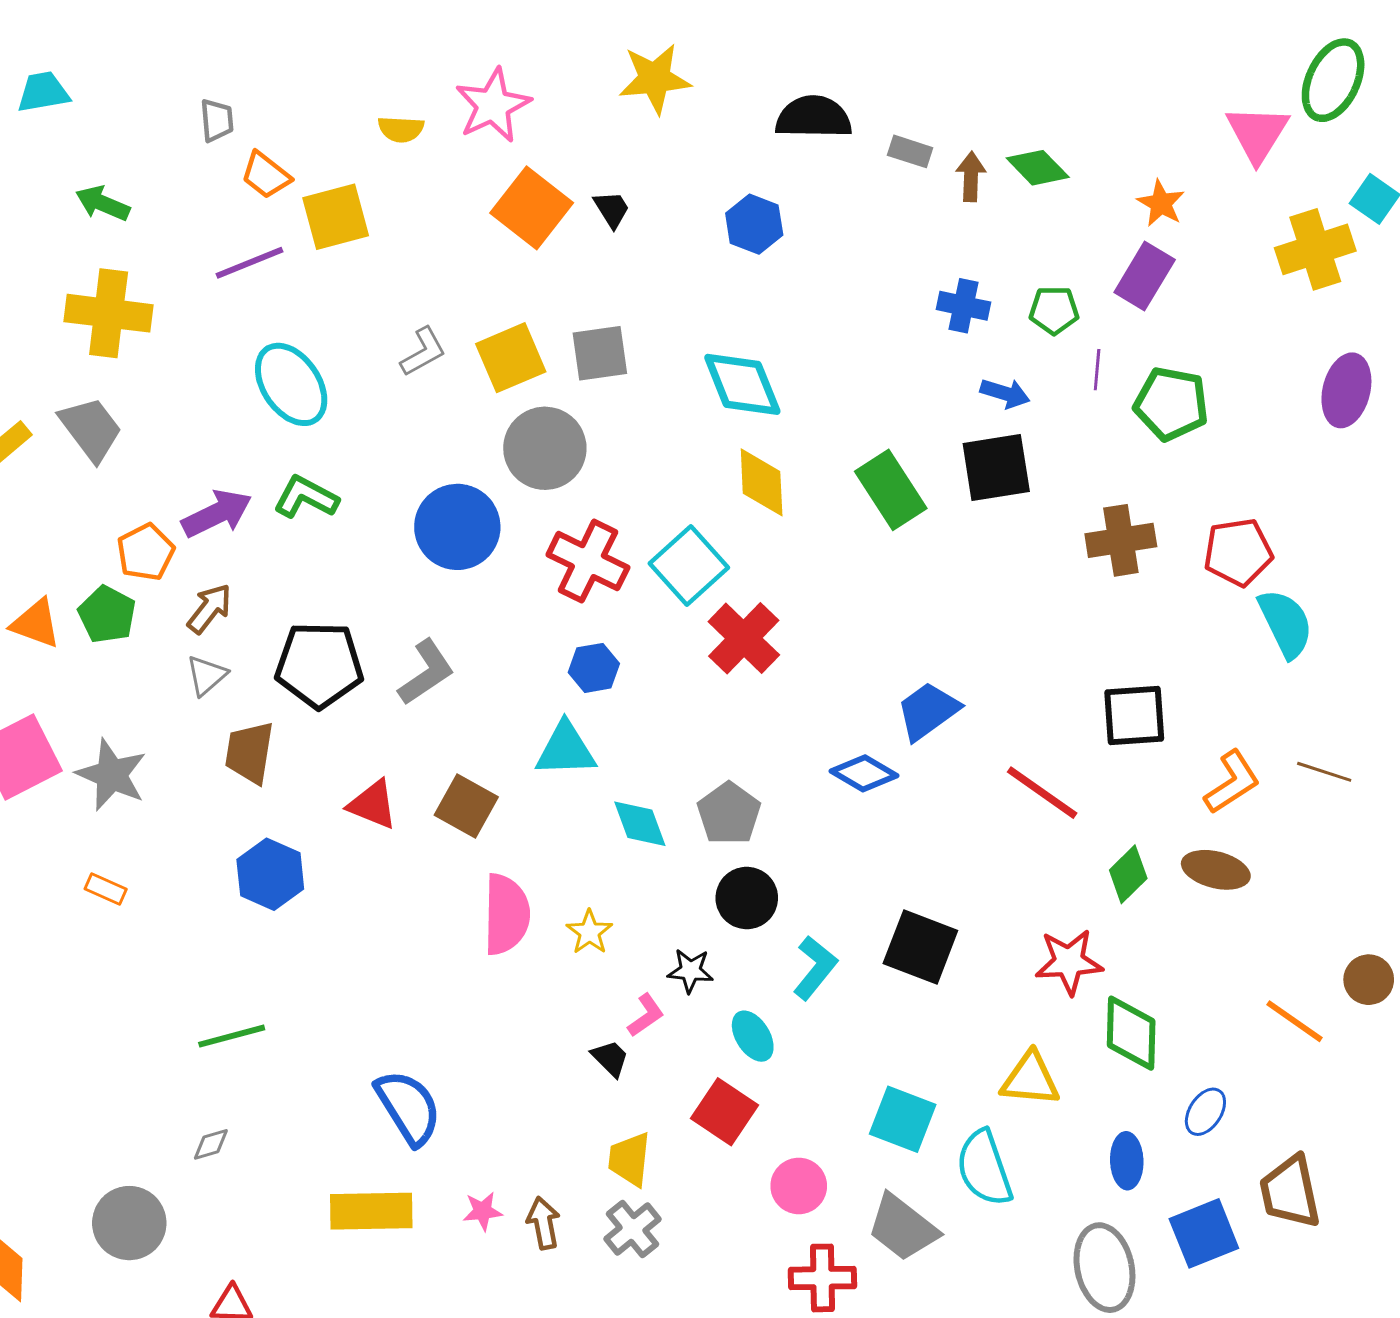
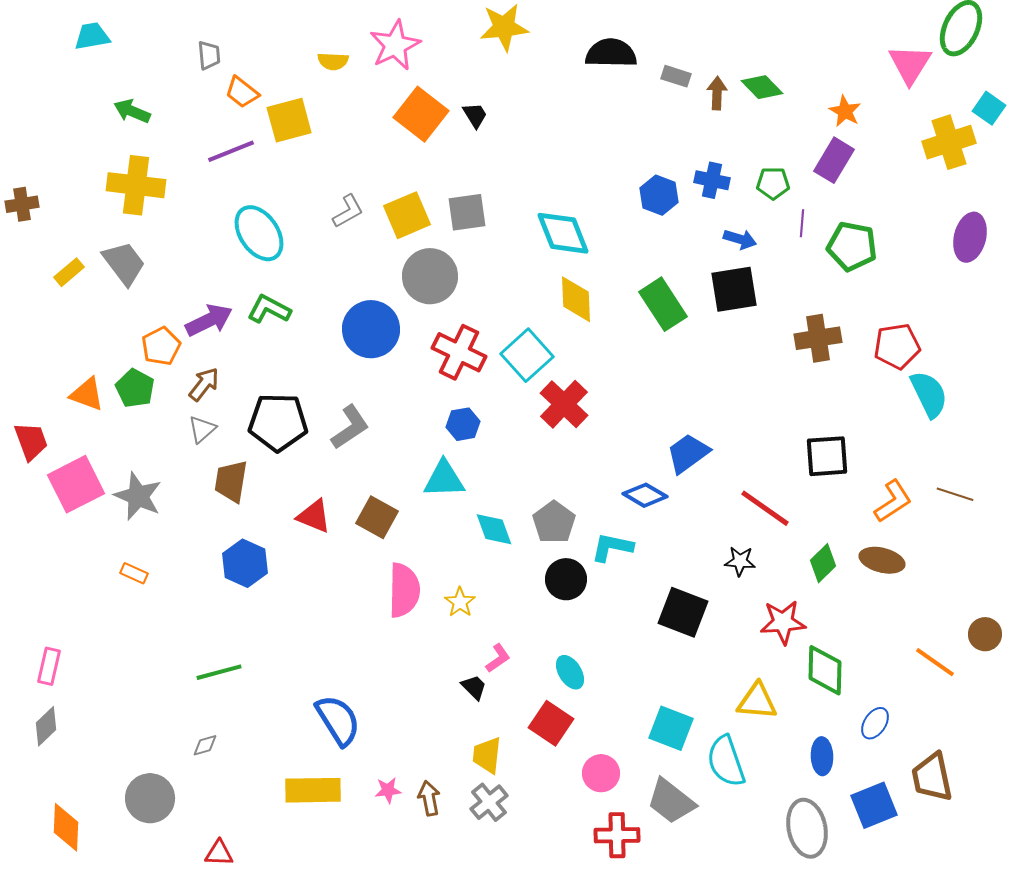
blue hexagon: (754, 224) -> (659, 195), moved
cyan L-shape: (815, 968) -> (612, 547), moved, turned -117
black star: (690, 971) -> (740, 561), moved

